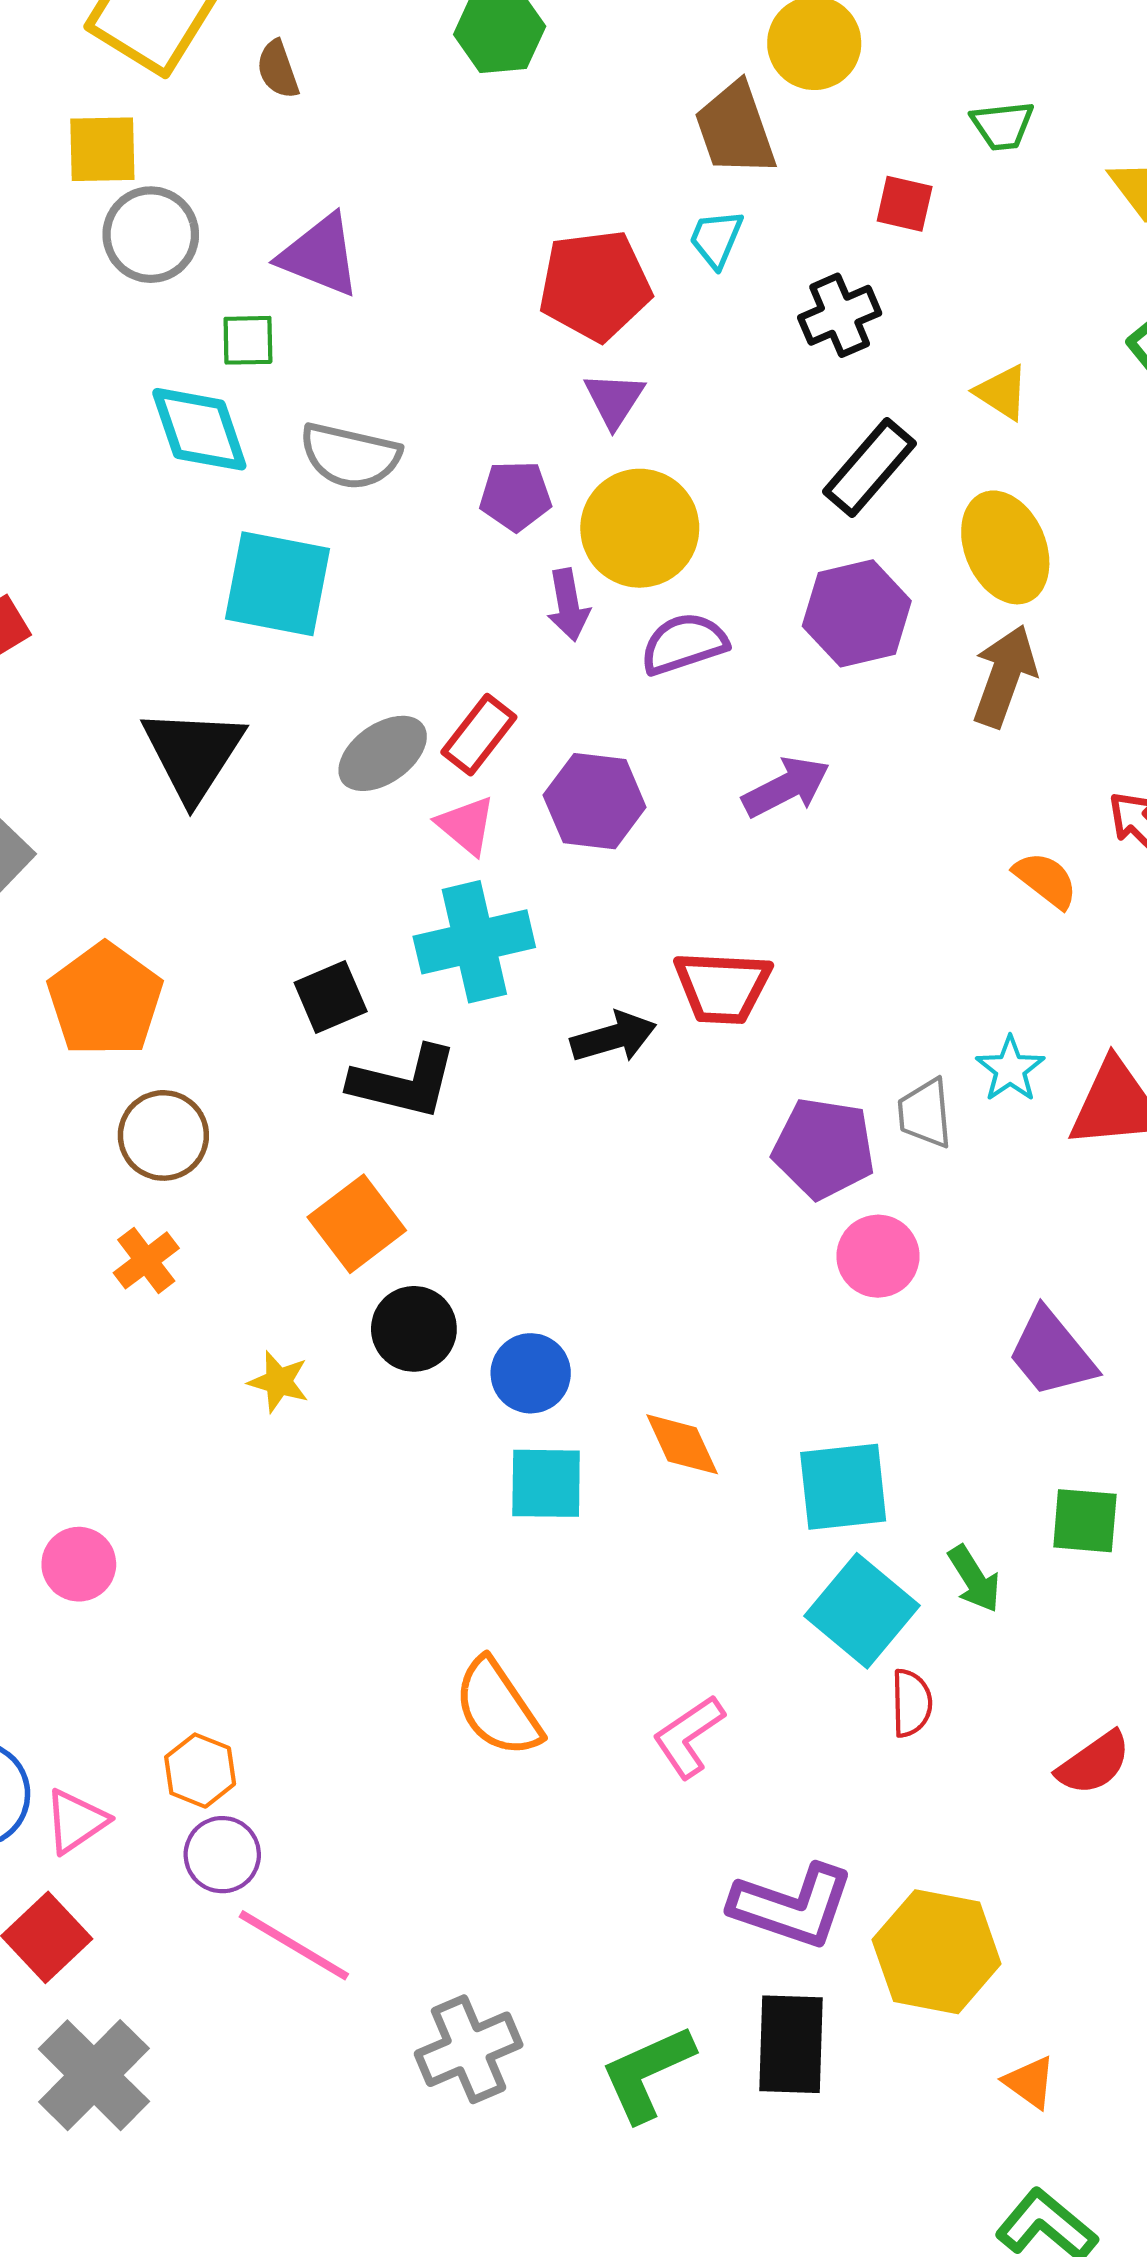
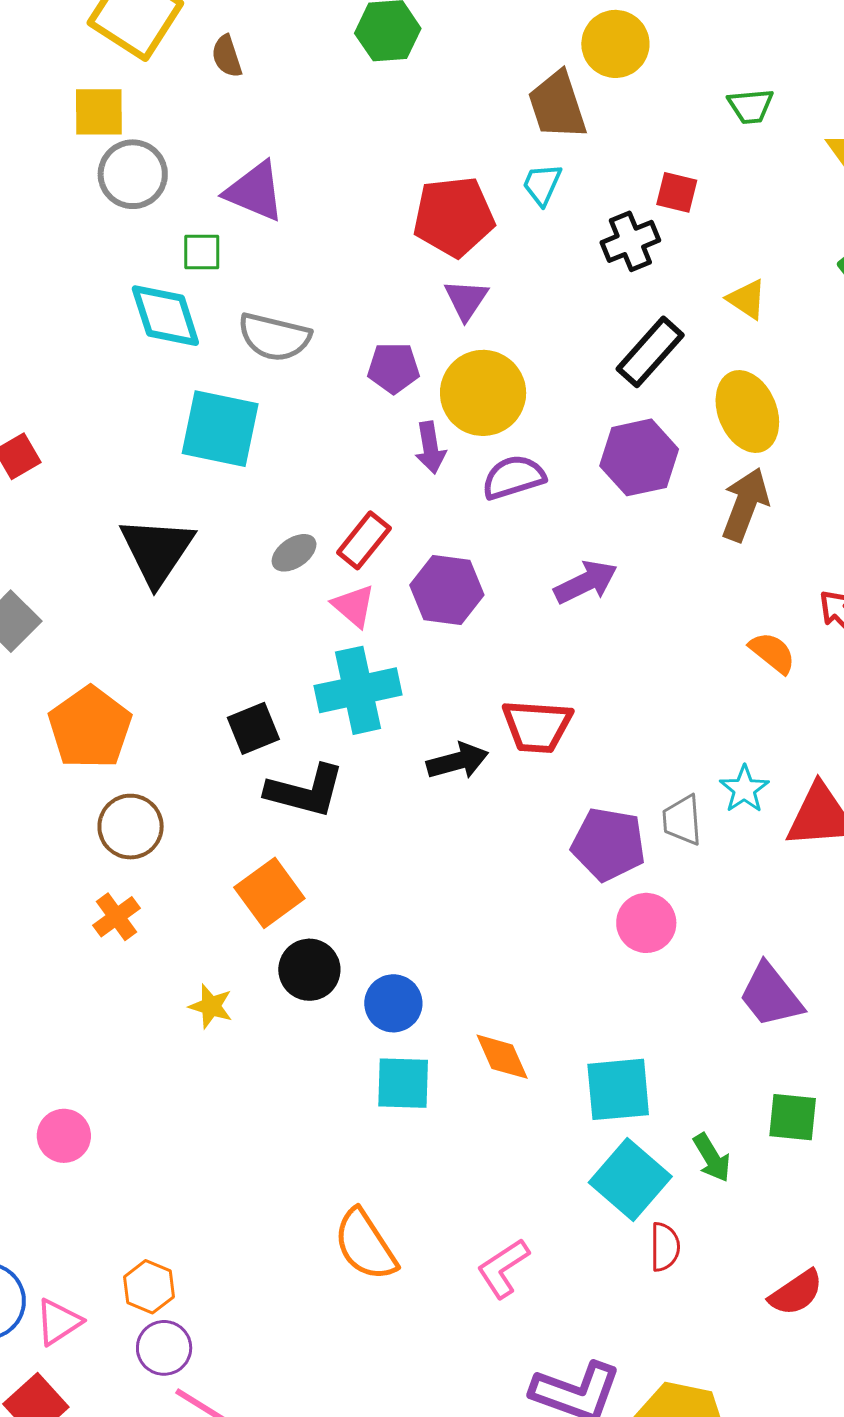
red square: (905, 204) -> (677, 192), moved
gray ellipse: (383, 753) -> (294, 553), size x0.7

